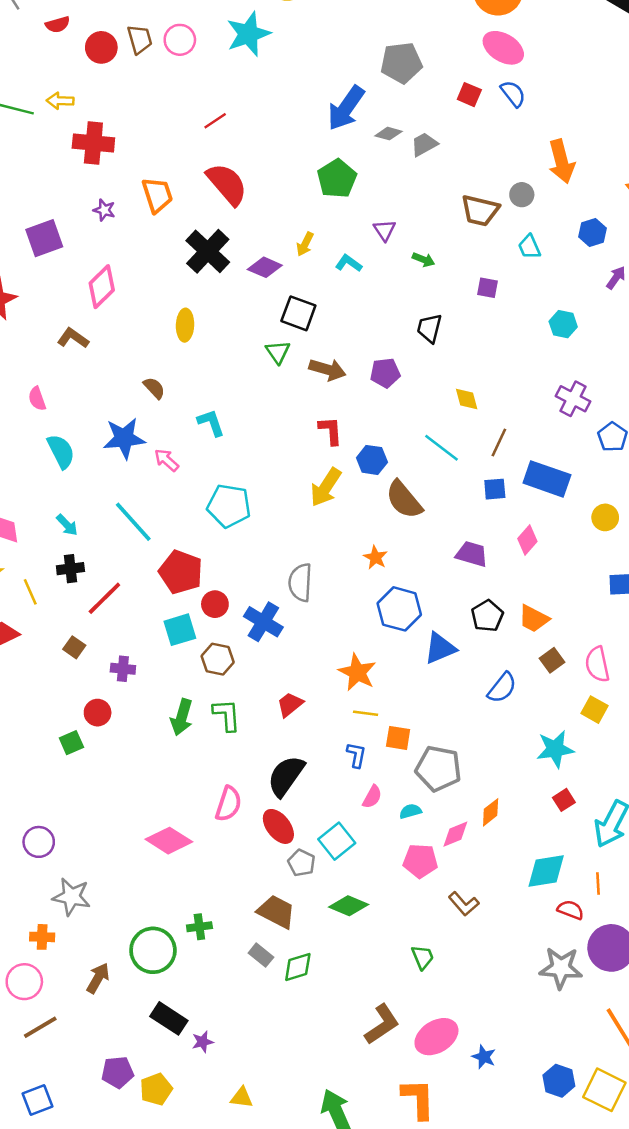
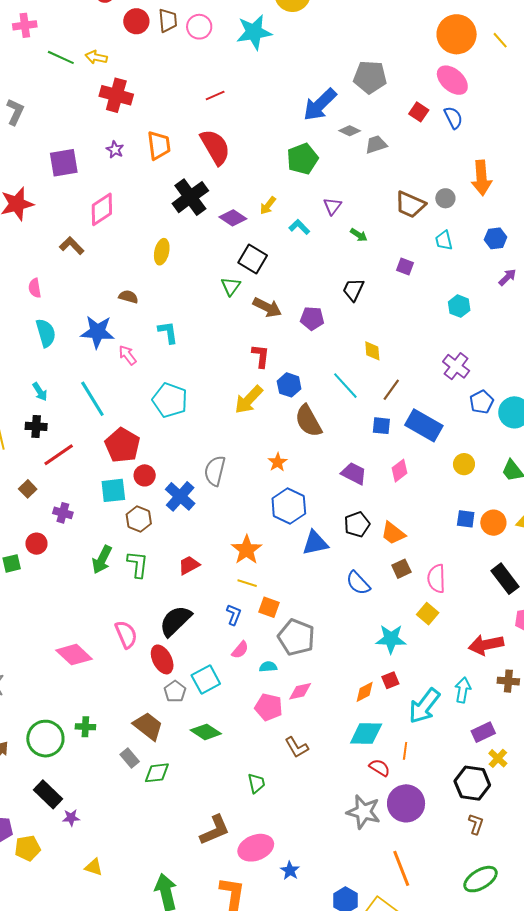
brown semicircle: (154, 388) -> (128, 297), turned -42
blue semicircle: (502, 688) -> (358, 583), turned 88
pink semicircle: (228, 804) -> (126, 634), turned -52
orange diamond: (491, 812) -> (365, 692), moved

